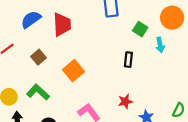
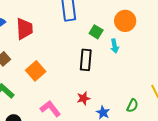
black rectangle: (128, 60) -> (86, 60), size x1.5

